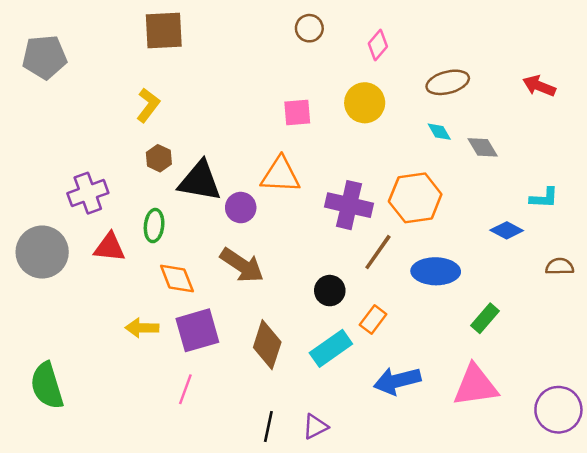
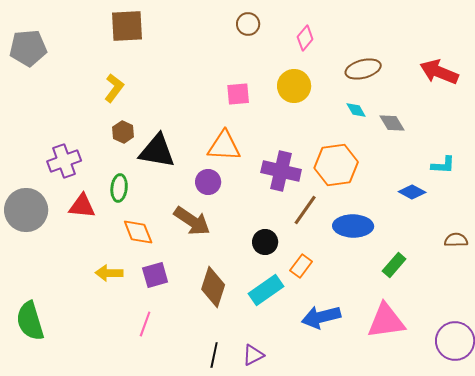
red arrow: (539, 86) -> (439, 72), size x1.4
purple circle: (241, 208) -> (208, 182), moved
brown semicircle: (560, 266) -> (456, 240), moved
purple square: (197, 330) -> (155, 275), size x0.7

